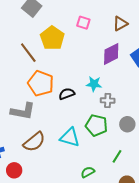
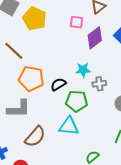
pink square: (83, 23) -> (76, 22), moved
yellow pentagon: (52, 38) -> (34, 19), moved
green pentagon: (96, 125) -> (77, 101), moved

